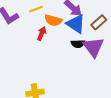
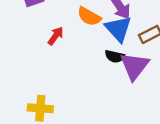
red arrow: (42, 34) -> (56, 36), moved

